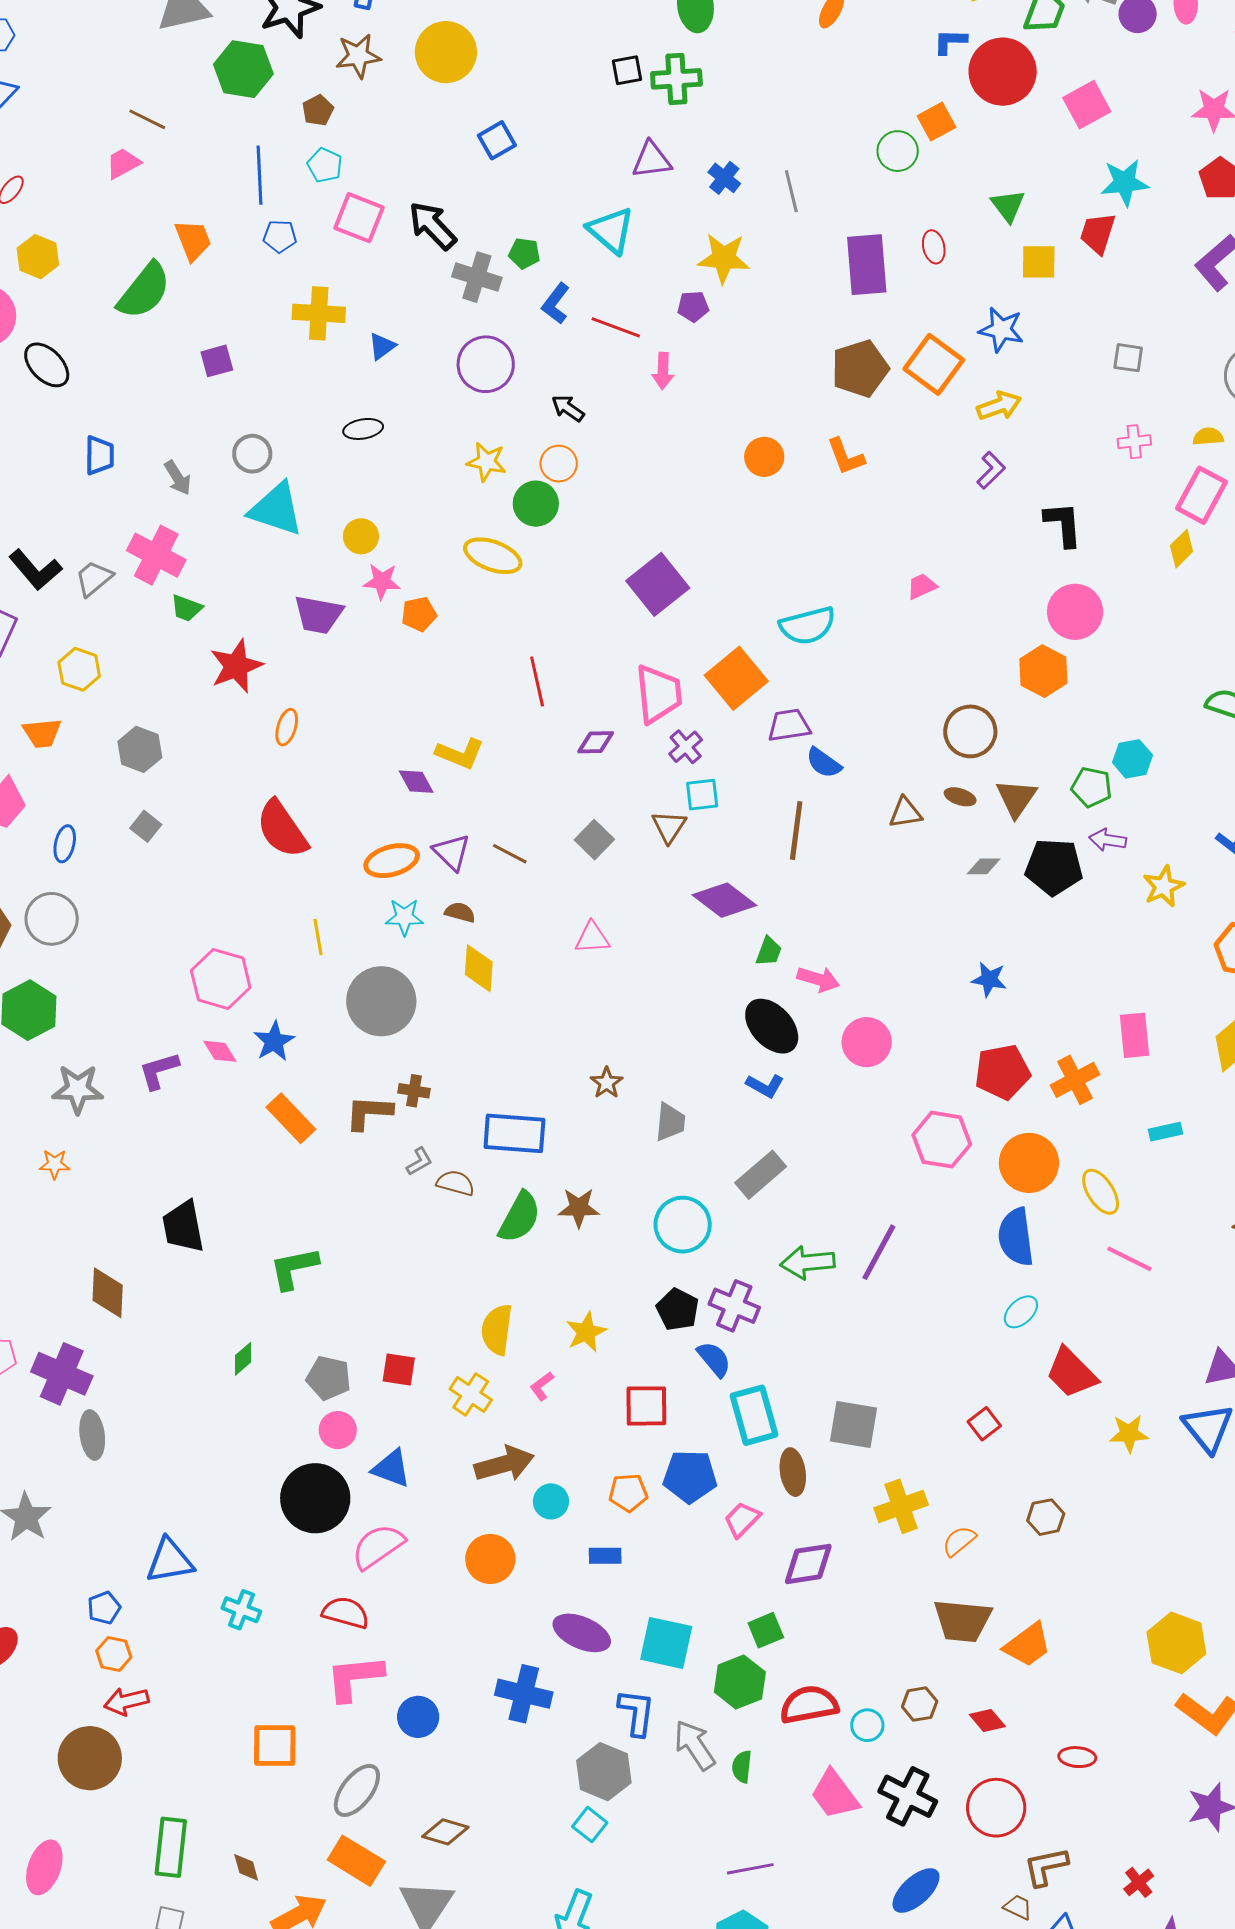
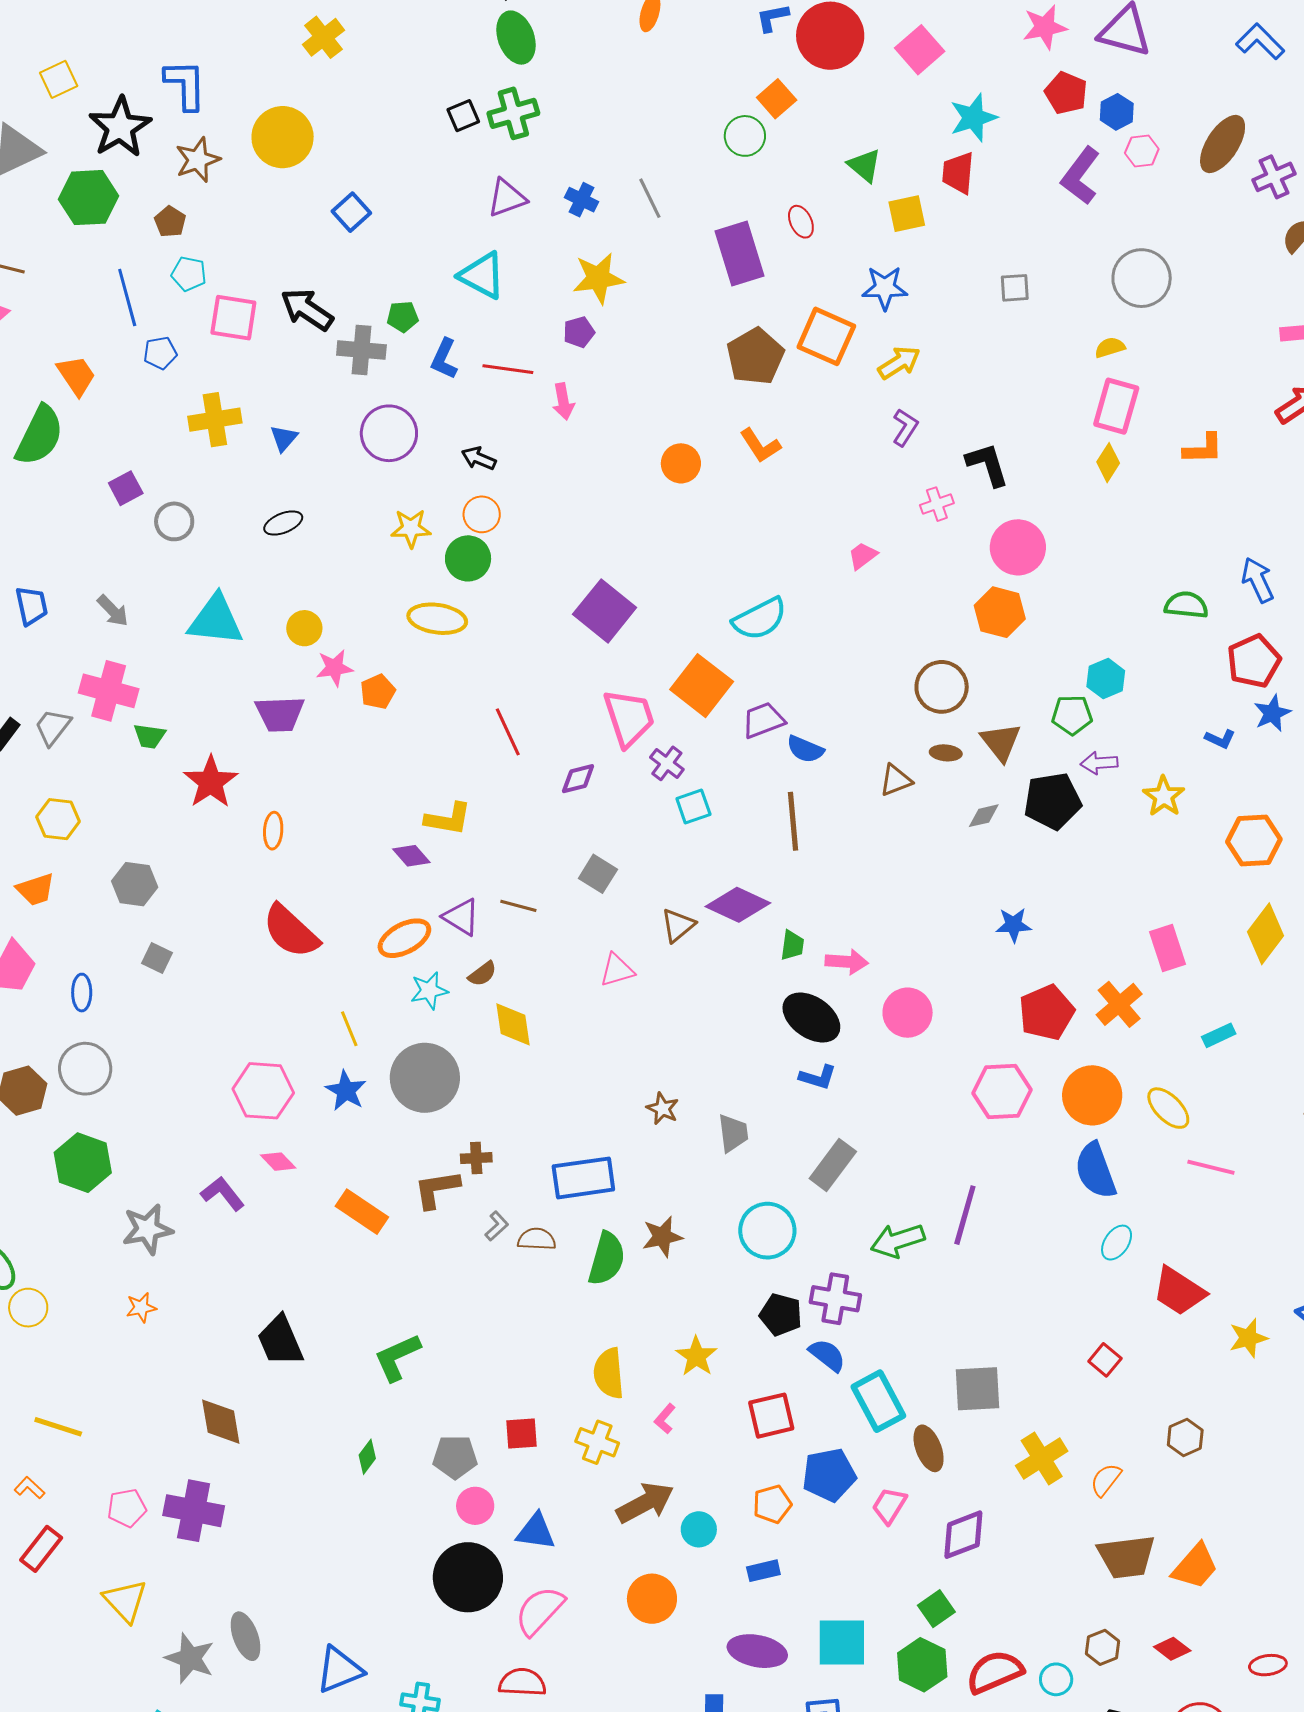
pink cross: (1134, 442) -> (937, 504), moved
gray circle: (252, 454) -> (174, 521), moved
brown triangle: (669, 827) -> (678, 925), moved, turned 30
brown semicircle: (460, 912) -> (482, 974), turned 140
blue star: (274, 1041) -> (346, 1091), moved
purple L-shape: (159, 1071) -> (223, 1194), turned 81
gray ellipse: (92, 1435) -> (246, 1636), moved

